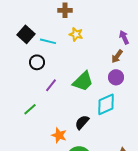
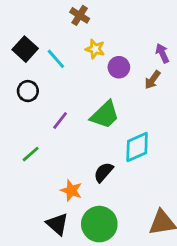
brown cross: (65, 10) -> (80, 15), turned 32
cyan line: (48, 41) -> (56, 59), turned 35
black circle: (37, 62) -> (28, 91), moved
purple circle: (116, 77) -> (119, 67), moved

